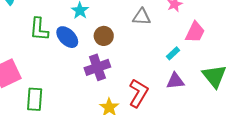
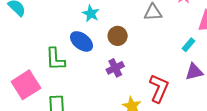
green L-shape: (39, 29) -> (55, 59), moved
purple cross: (97, 67) -> (115, 68), size x0.7

